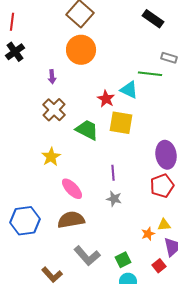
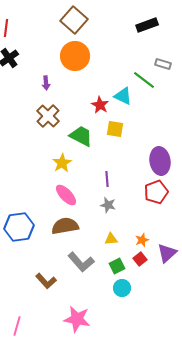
black rectangle: (153, 19) -> (147, 25), turned -55
green line: (150, 74) -> (144, 80), turned 30
yellow square: (121, 123) -> (115, 129), size x0.7
yellow star: (51, 157) -> (62, 163), moved
yellow triangle: (164, 225) -> (111, 239), moved
red square: (159, 266) -> (140, 259), moved

